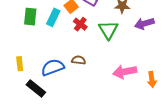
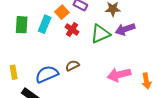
purple arrow: (144, 24) -> (125, 29), moved
green triangle: (108, 30) -> (100, 34), turned 40
brown semicircle: (79, 60) -> (72, 66), turned -32

